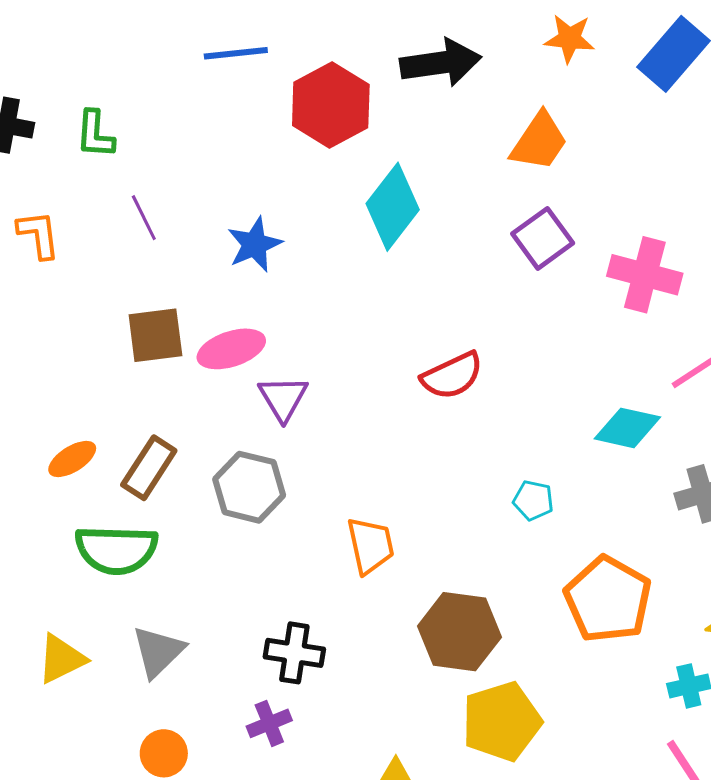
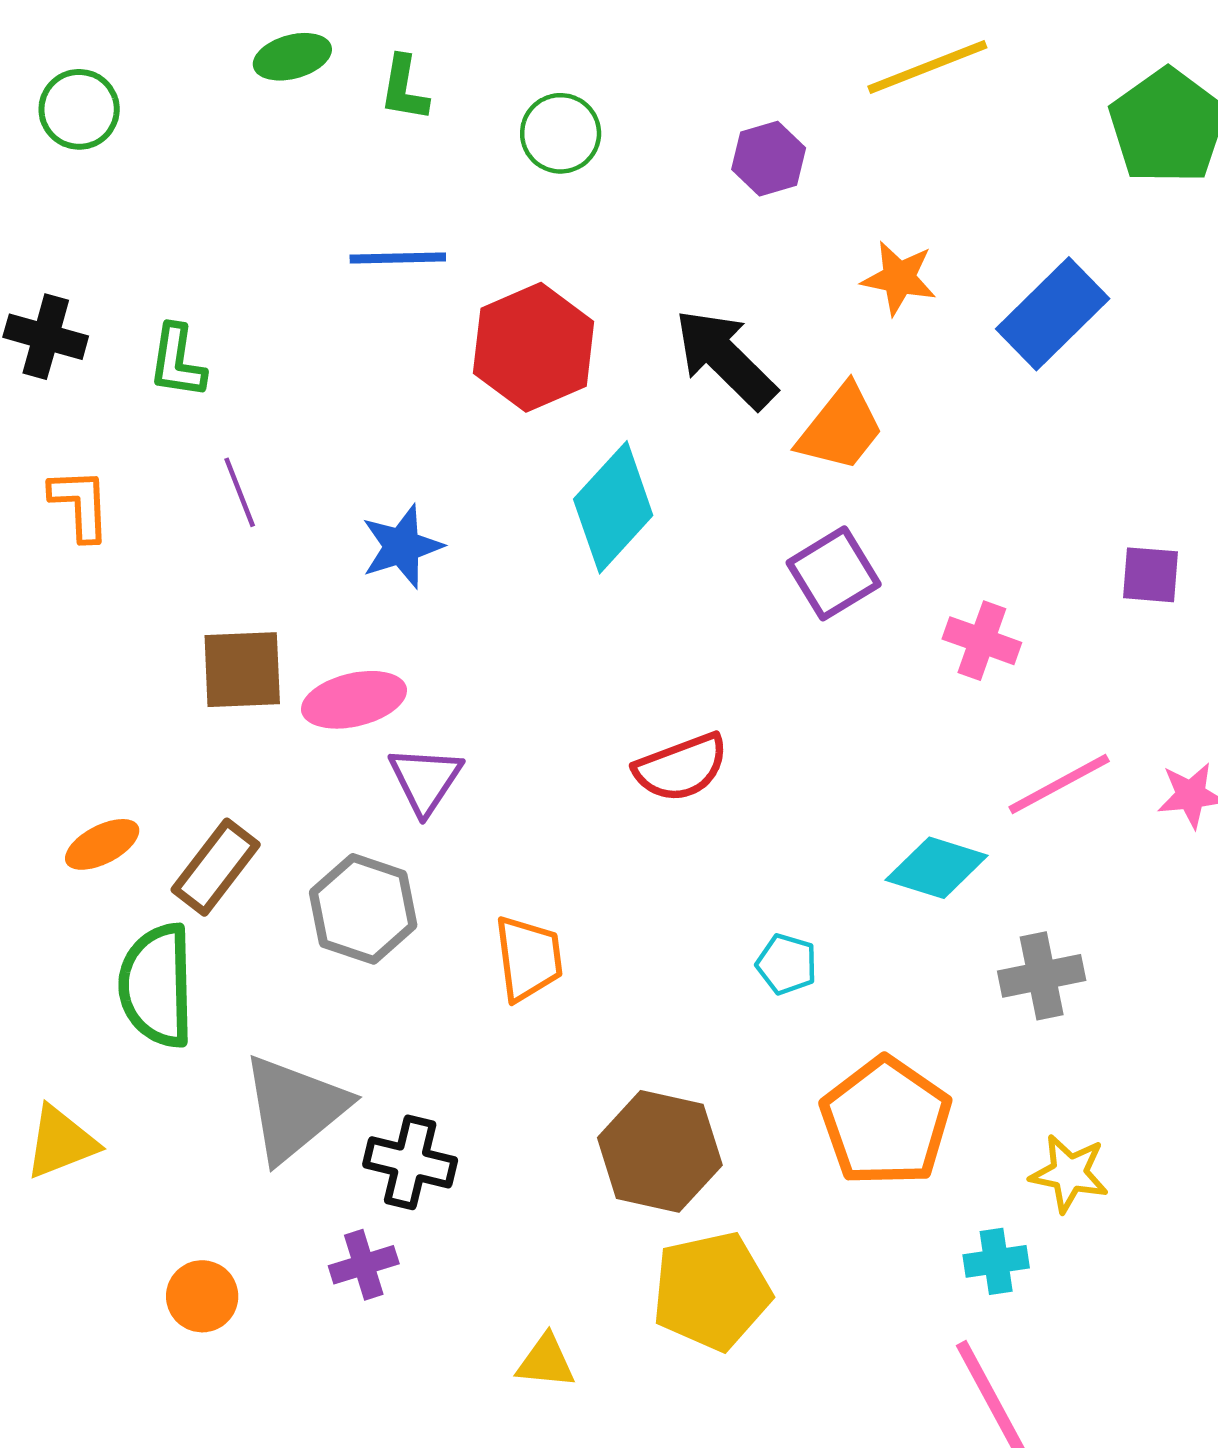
black arrow: (441, 63) -> (725, 359), moved, turned -132
pink cross: (645, 275) -> (982, 641), size x0.7
orange trapezoid: (370, 545) -> (528, 958), moved
green semicircle: (116, 550) -> (157, 986), turned 82
gray triangle: (158, 652) -> (295, 1108), moved, size x1.4

